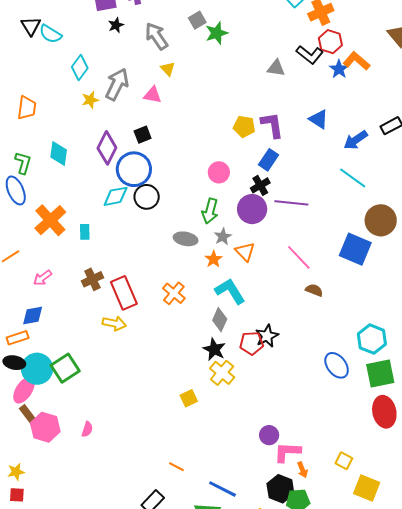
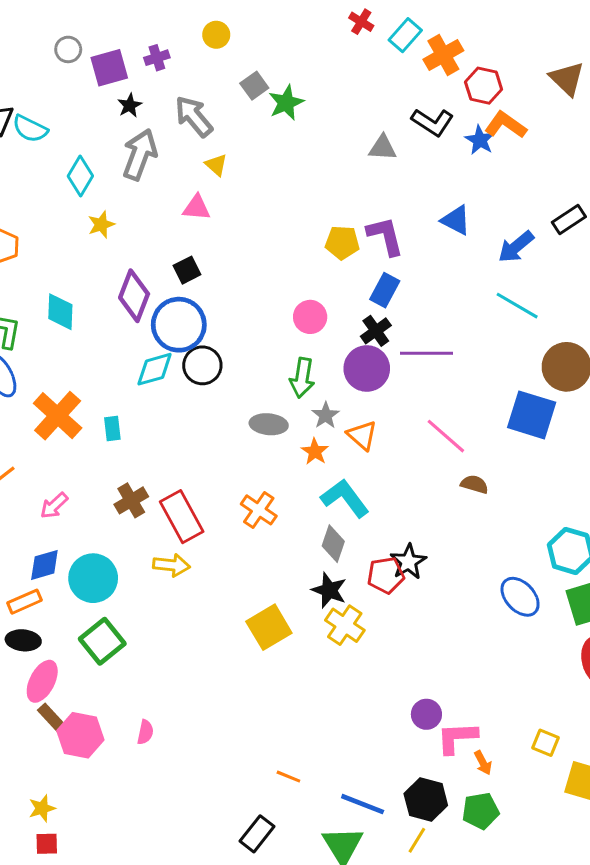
red hexagon: (330, 42) -> (484, 86), moved
gray arrow: (117, 84) -> (140, 155), moved
cyan circle: (37, 369) -> (93, 578), moved
yellow square: (189, 398) -> (269, 627), moved, size x1.6
black hexagon: (280, 489) -> (426, 800), moved

